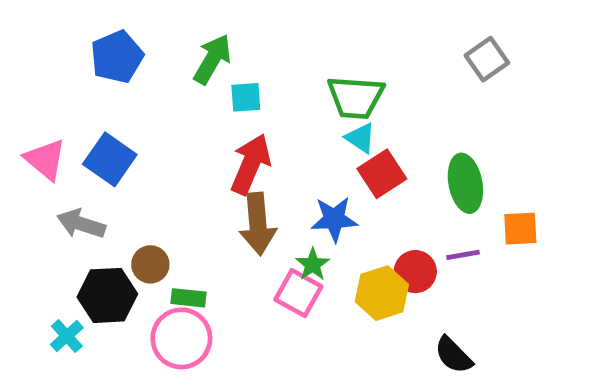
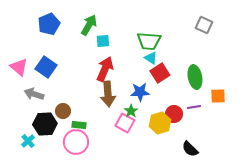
gray square: (487, 59) -> (204, 25), turned -30

